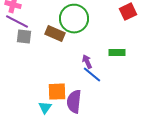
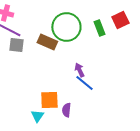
green rectangle: (117, 53) -> (99, 28), moved, turned 70
purple semicircle: (74, 102) -> (66, 110), size x0.6

